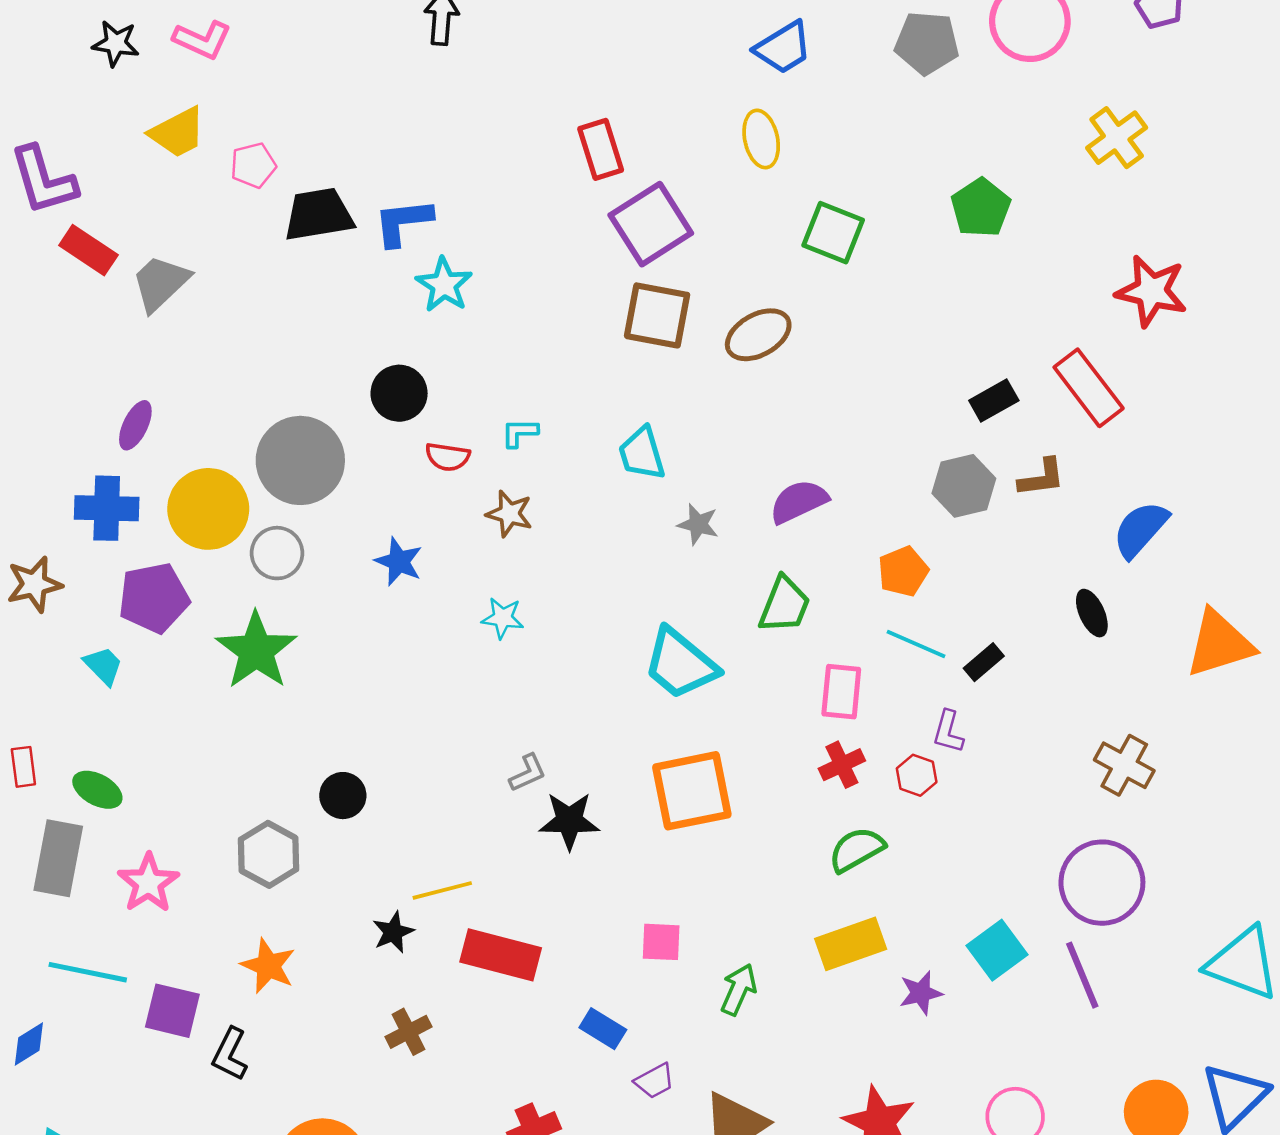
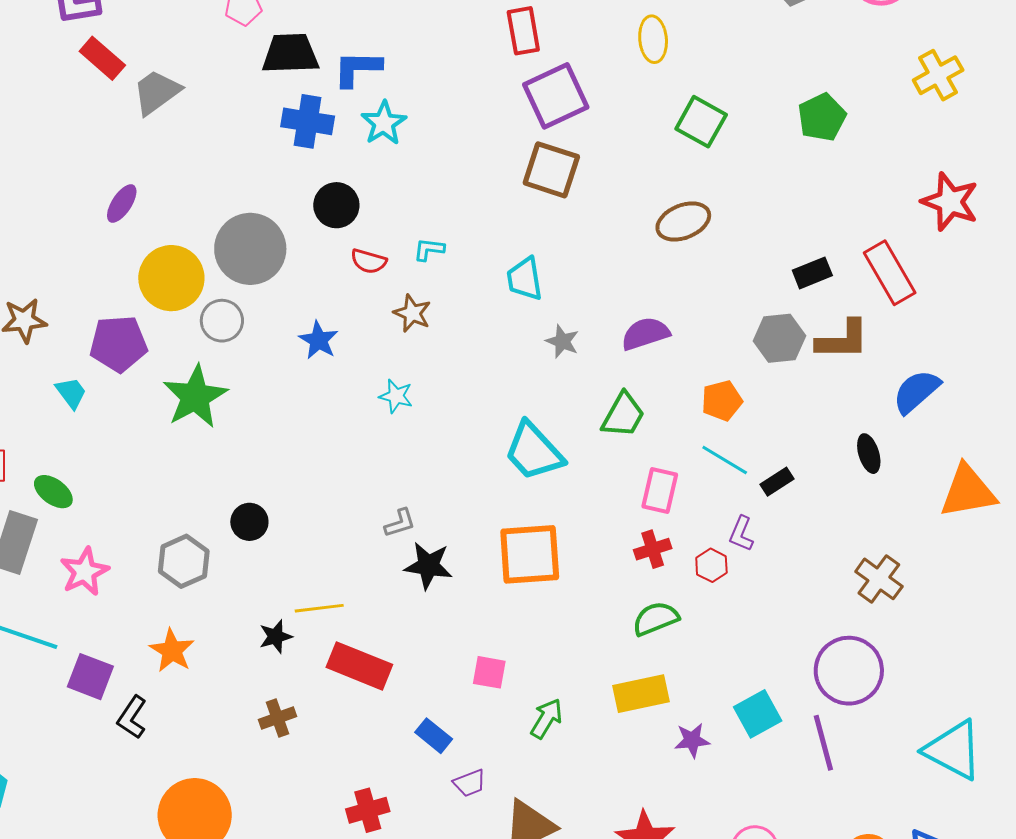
brown ellipse: (758, 335) -> (683, 222), moved
brown L-shape: (1042, 478) -> (843, 340), size x1.4
blue cross: (107, 508) -> (308, 121), moved

